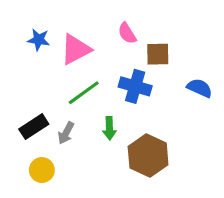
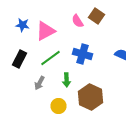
brown square: (158, 54) -> (96, 16), moved, turned 35
black rectangle: (34, 127) -> (20, 59), moved, turned -30
yellow circle: (42, 170) -> (58, 106), moved

